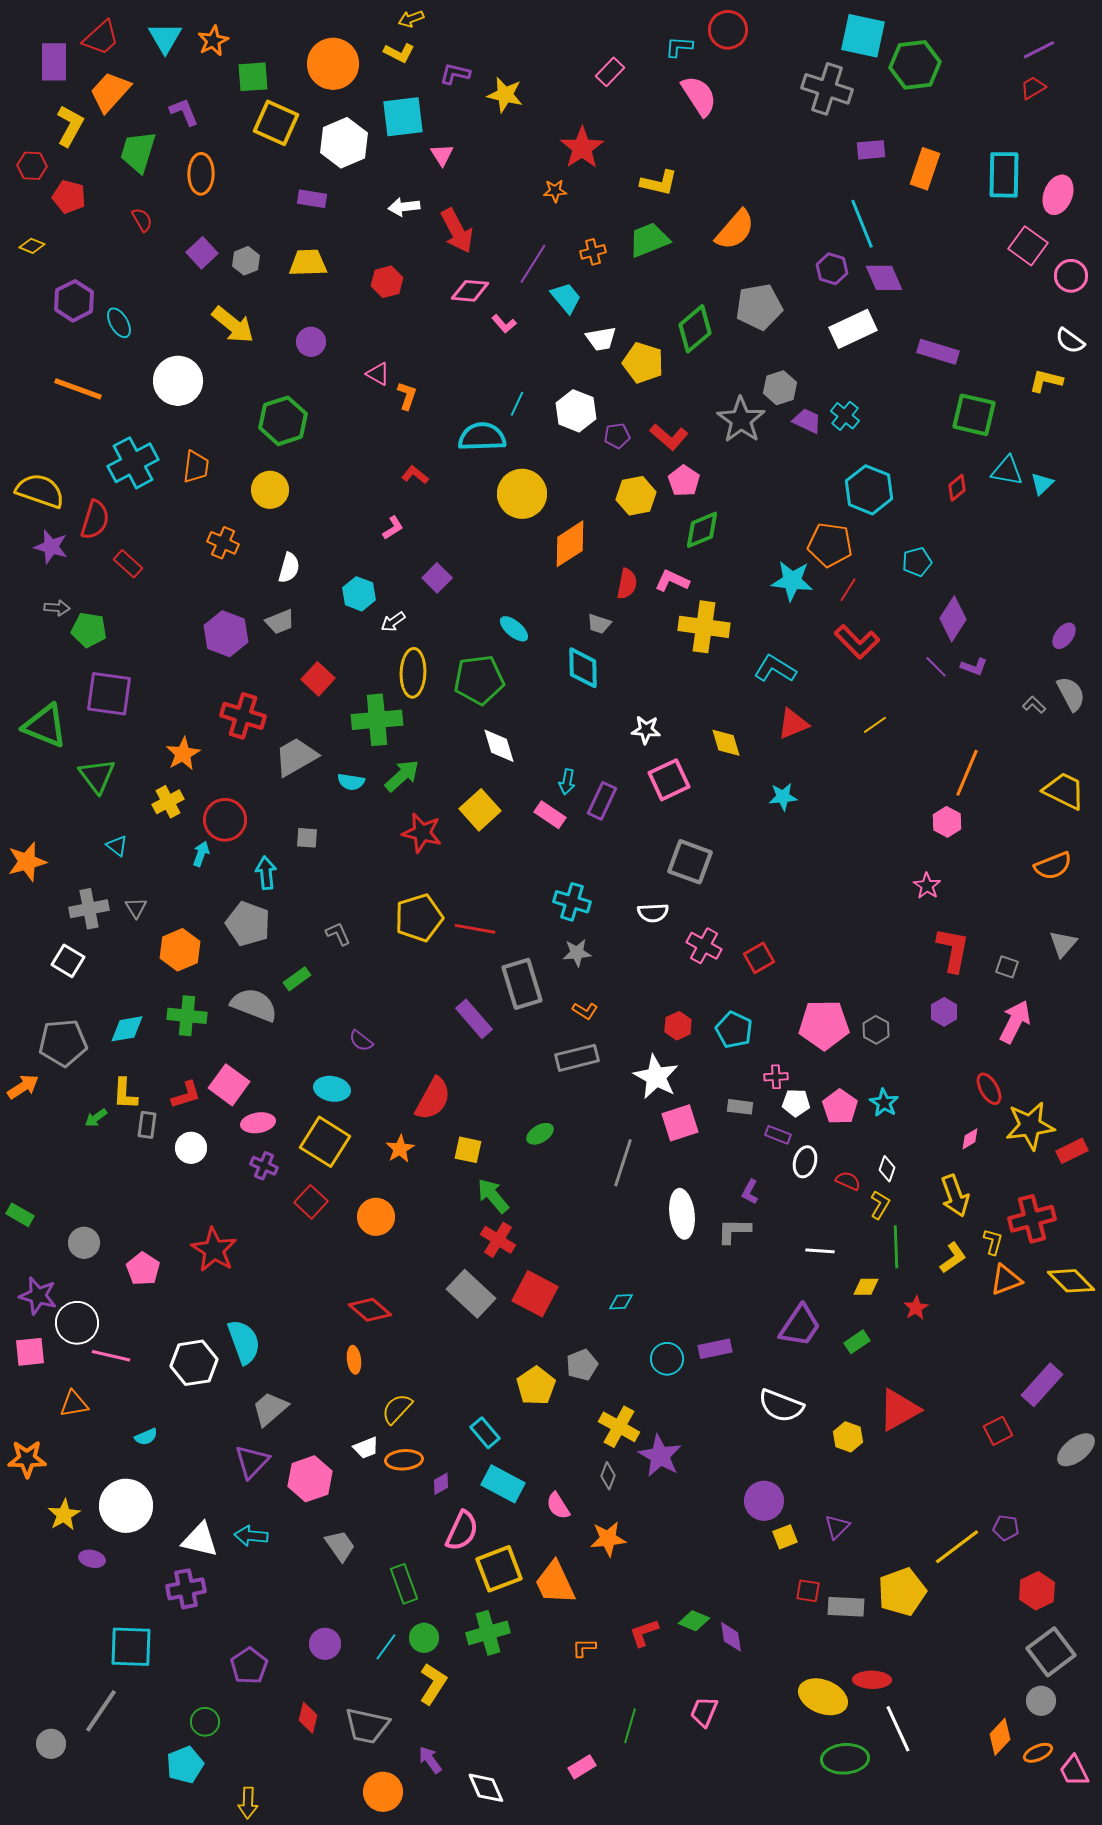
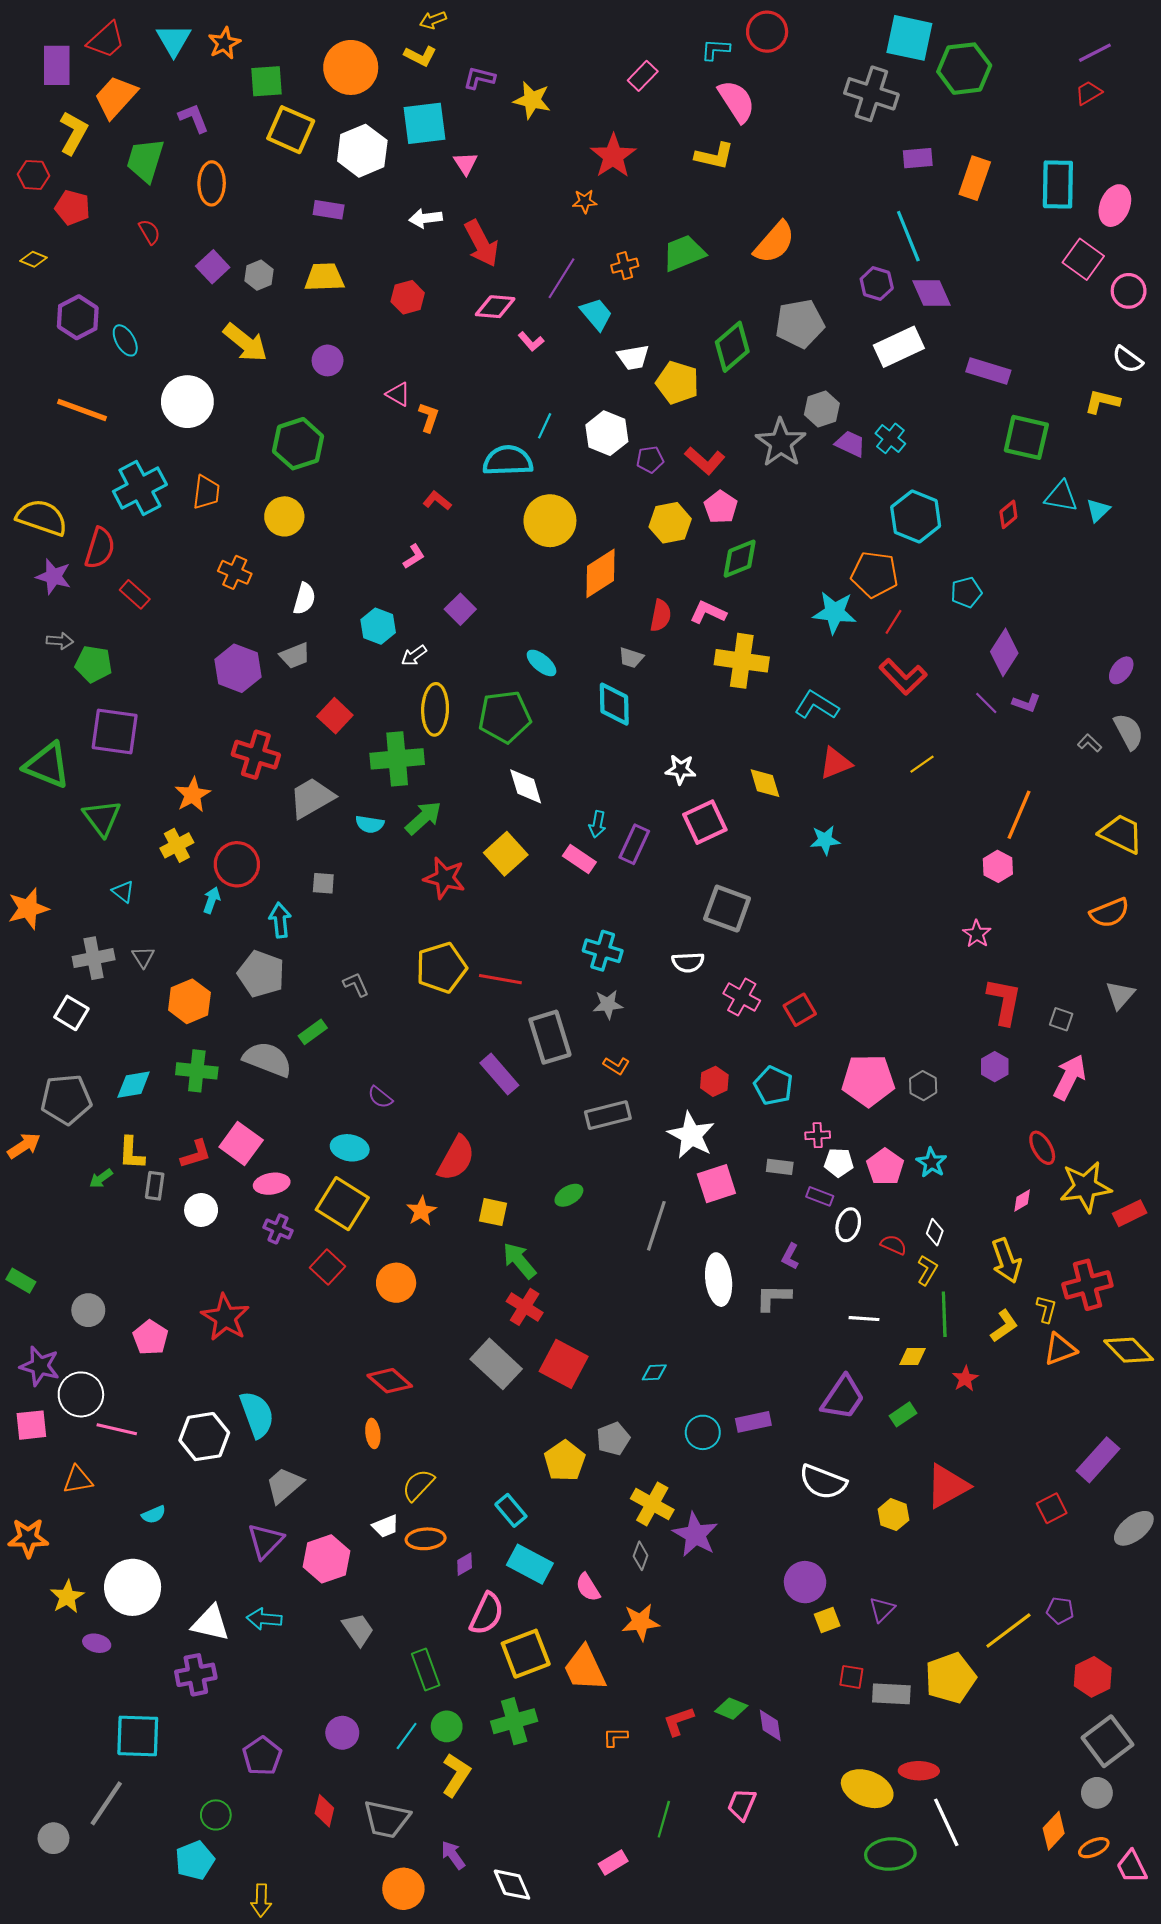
yellow L-shape: (659, 183) -> (714, 156), moved

